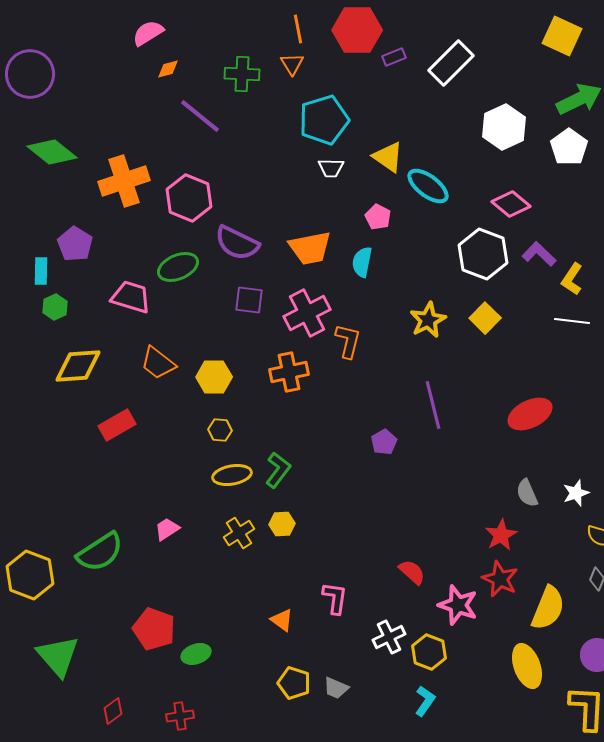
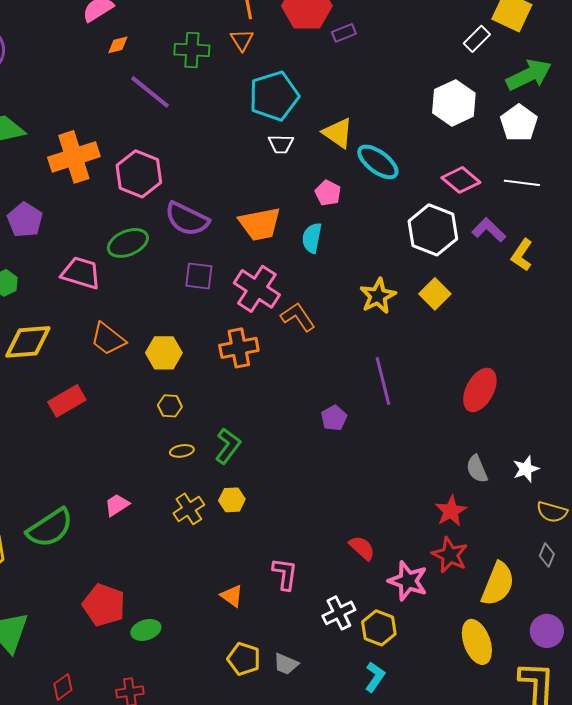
white rectangle: (451, 63) -> (477, 39), moved, size x0.6
pink cross: (307, 313) -> (257, 289), turned -30
white line: (572, 321) -> (522, 183), moved
orange L-shape: (348, 341) -> (298, 317), turned -48
red ellipse: (530, 414) -> (480, 390), turned -36
yellow ellipse: (232, 475) -> (182, 451), size x0.6

